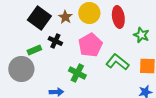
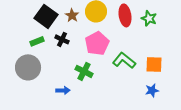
green star: (141, 35) -> (149, 18), moved
green rectangle: (34, 50) -> (37, 41), moved

